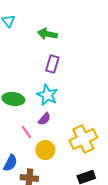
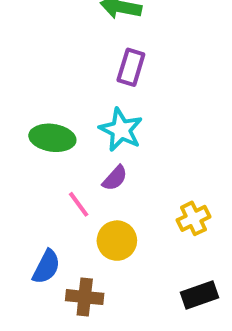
yellow cross: (83, 139) -> (193, 218), size x0.6

